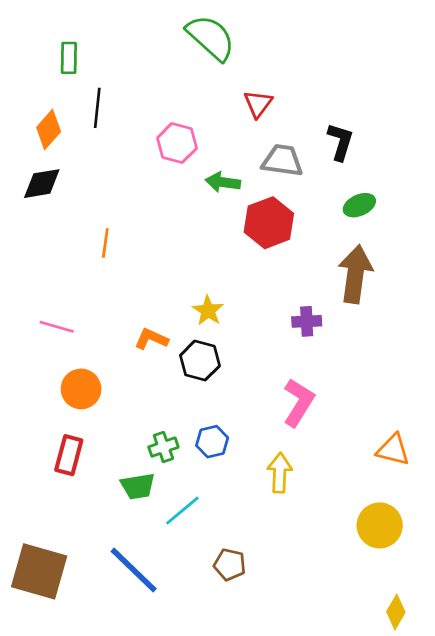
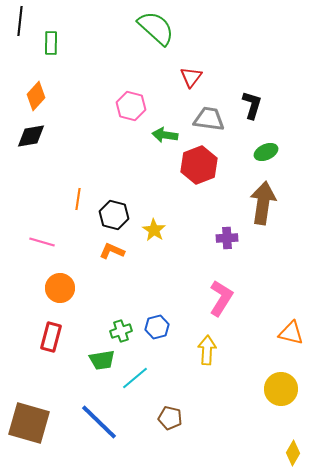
black line: (97, 108) -> (20, 21), moved
orange line: (105, 243) -> (78, 199), moved
black hexagon: (200, 361) -> (114, 215), moved

